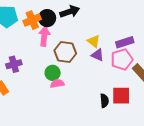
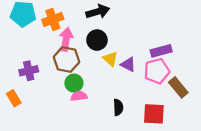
black circle: (47, 18) -> (97, 40), moved
yellow triangle: (94, 41) -> (110, 59), moved
brown hexagon: (65, 52) -> (66, 60), moved
black semicircle: (104, 101) -> (118, 107), moved

